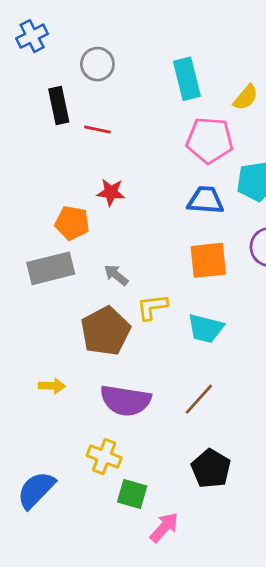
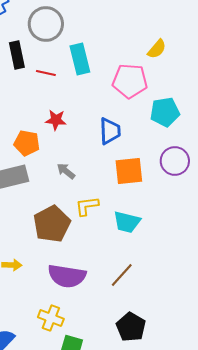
gray circle: (97, 64) -> (46, 24), size x1.4
cyan rectangle: (187, 79) -> (80, 59), moved
blue trapezoid: (206, 200) -> (110, 131), moved, turned 84
gray arrow: (116, 275) -> (66, 171), moved

